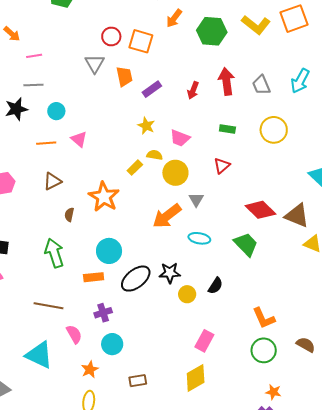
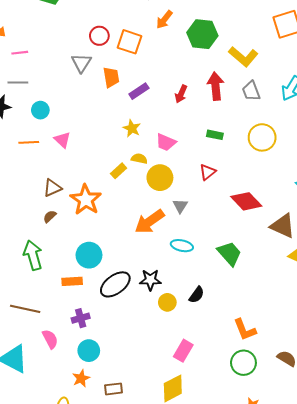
yellow L-shape: (256, 25) -> (243, 57), moved
brown triangle: (52, 181) -> (52, 188), moved
red diamond: (260, 210) -> (246, 201), moved
brown semicircle: (69, 215) -> (50, 216), turned 32
orange star: (90, 369) -> (81, 378), moved

